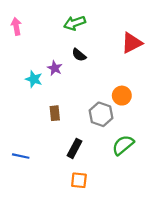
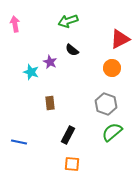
orange circle: (122, 96) -> (112, 68), moved
gray hexagon: (101, 114) -> (106, 104), moved

